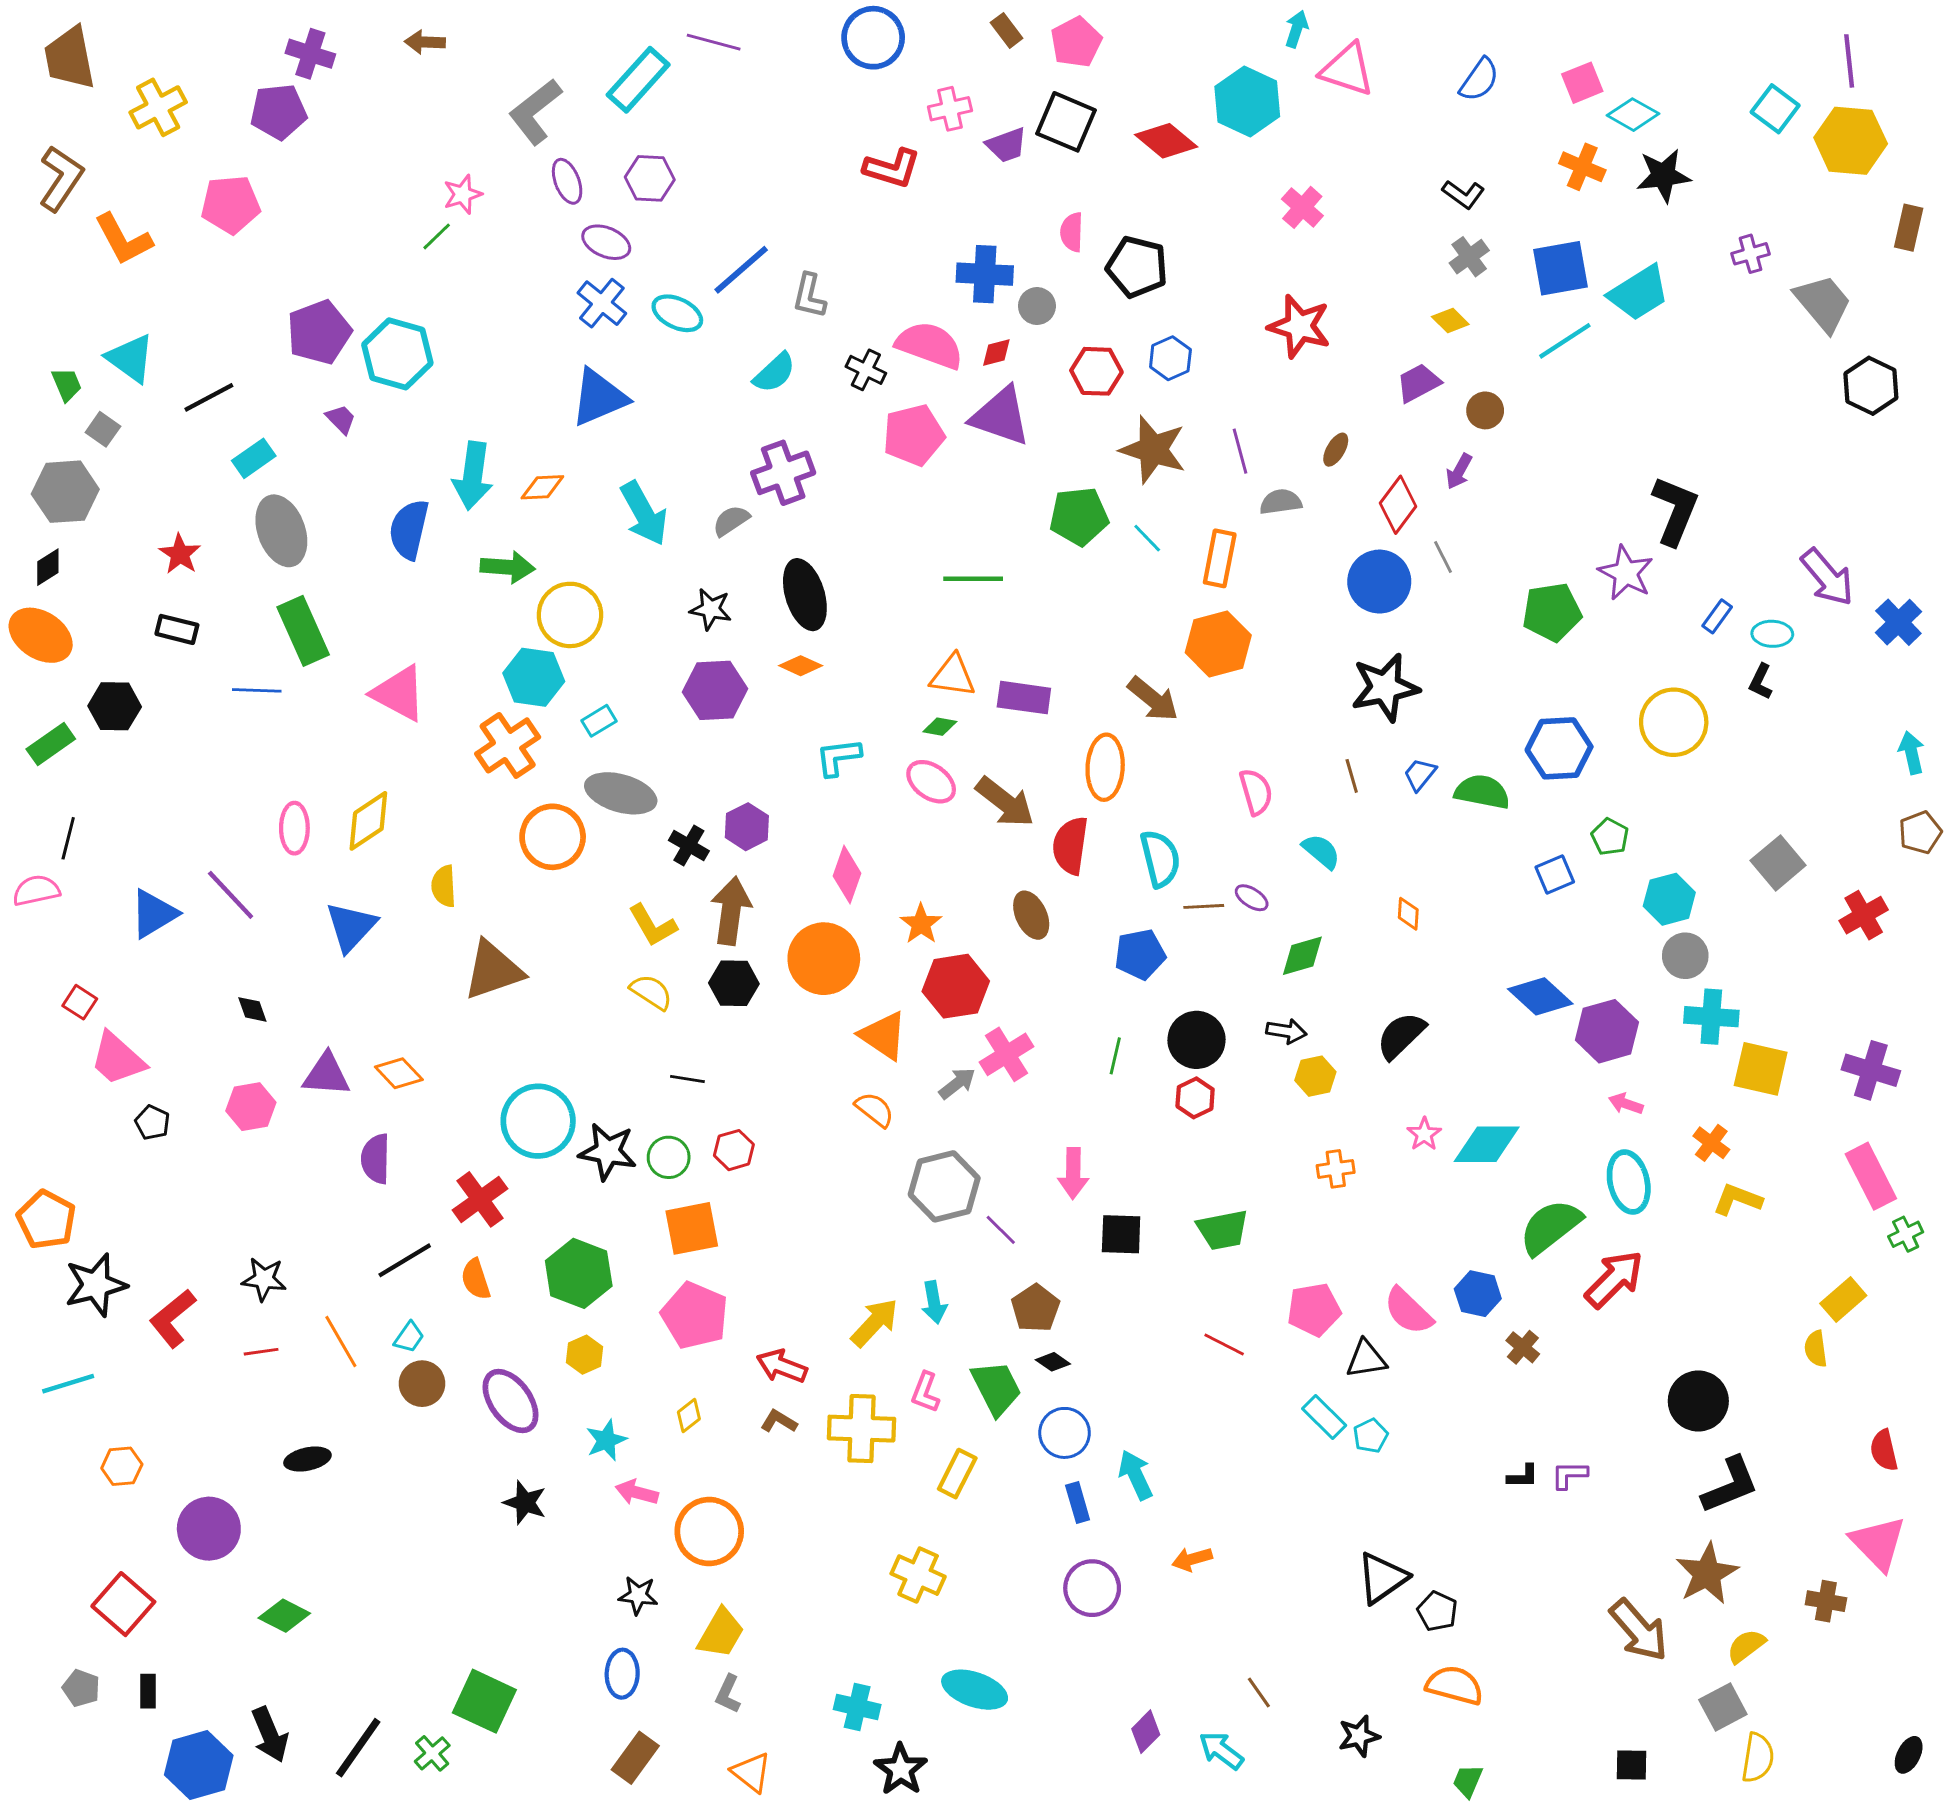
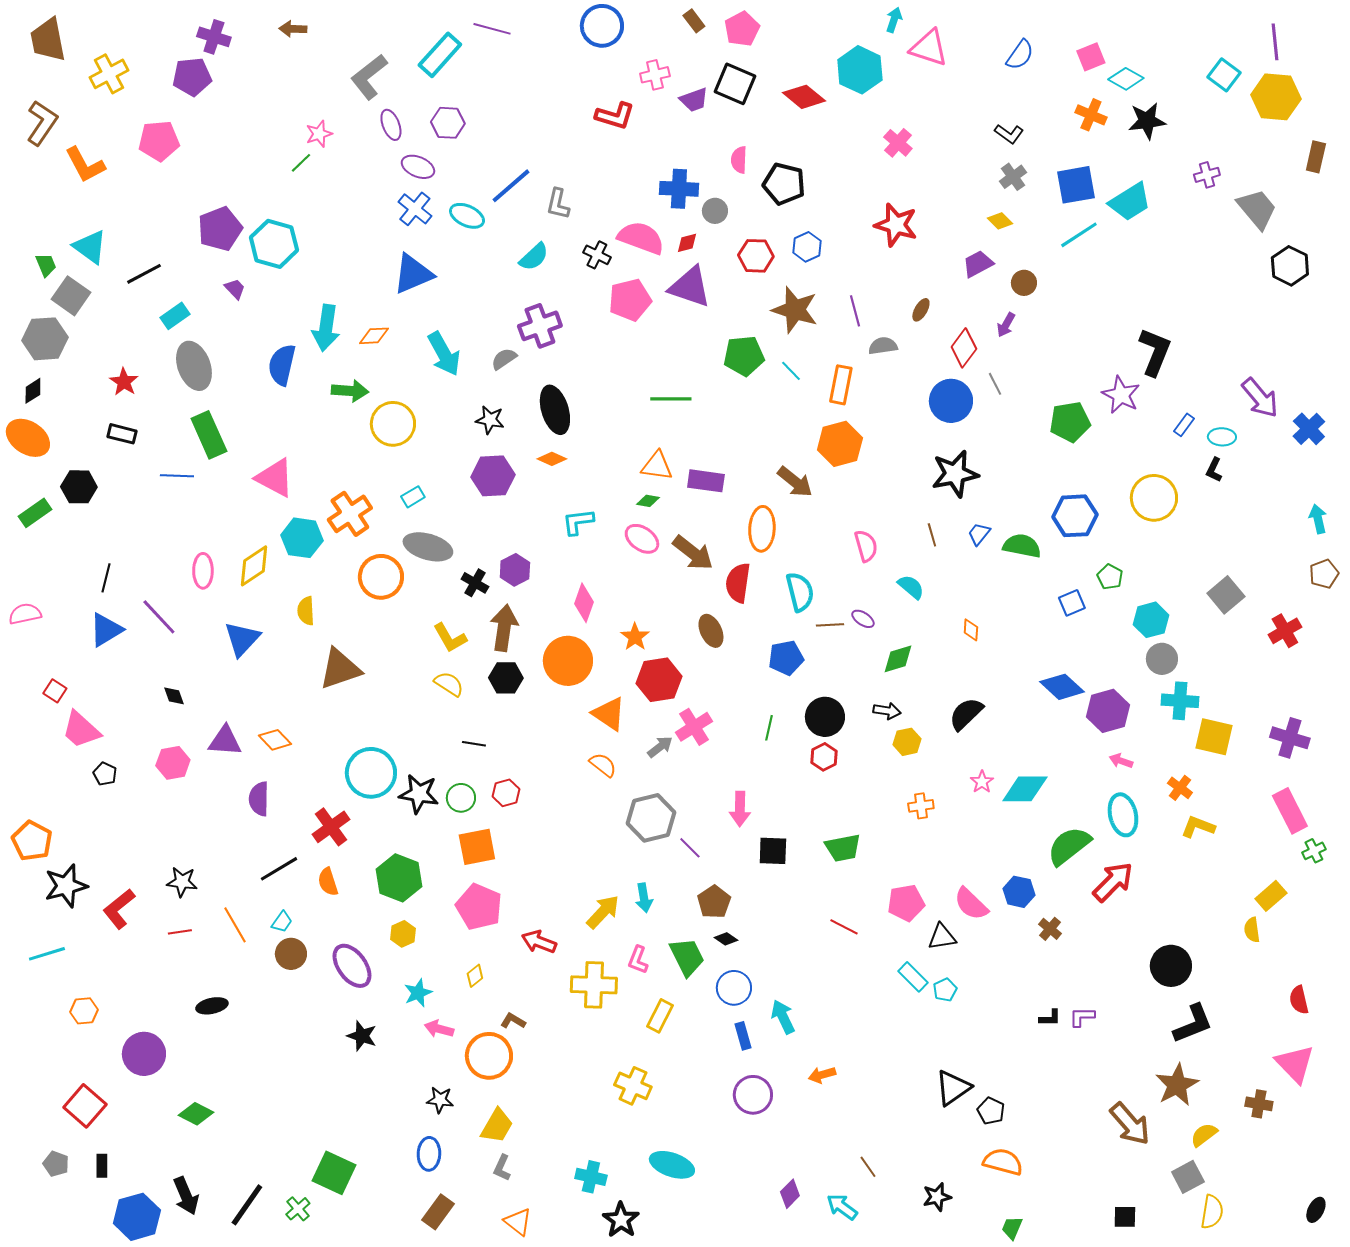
gray square: (103, 429) -> (71, 296), size x1.6
cyan hexagon: (534, 677) -> (302, 538), moved
black line: (68, 838) -> (106, 578), moved
brown L-shape: (779, 1421) -> (513, 1021), moved

